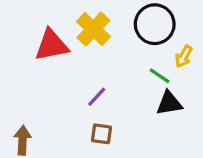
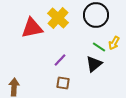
yellow arrow: (184, 56) -> (114, 43), moved
black triangle: (169, 103) -> (94, 64), moved, turned -30

